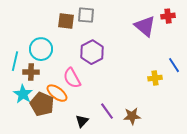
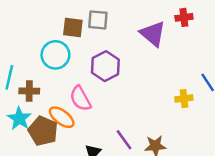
red cross: (168, 16) -> (184, 17), moved
purple triangle: (145, 26) -> (153, 34), moved
cyan circle: (41, 49) -> (55, 55), moved

